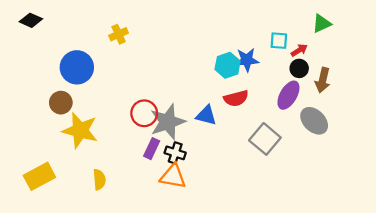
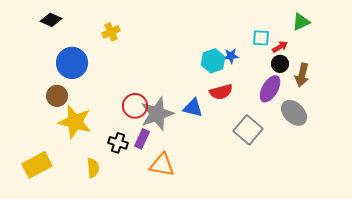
black diamond: (31, 20) -> (51, 20), moved
blue star: (247, 60) -> (231, 56), size x0.7
black cross: (175, 153) -> (118, 143), moved

